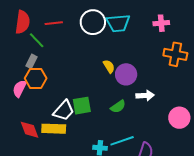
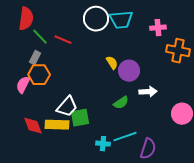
red line: (54, 23) -> (63, 40), moved, turned 30
pink cross: (161, 23) -> (158, 28), moved
green square: (82, 106) -> (80, 118), moved

